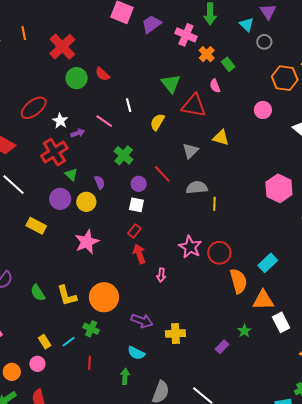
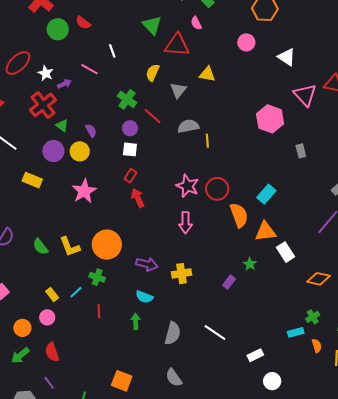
yellow semicircle: (157, 122) -> (153, 73), moved
green cross: (124, 155) -> (127, 99), moved
pink arrow: (161, 275) -> (185, 223), moved, size x1.5

